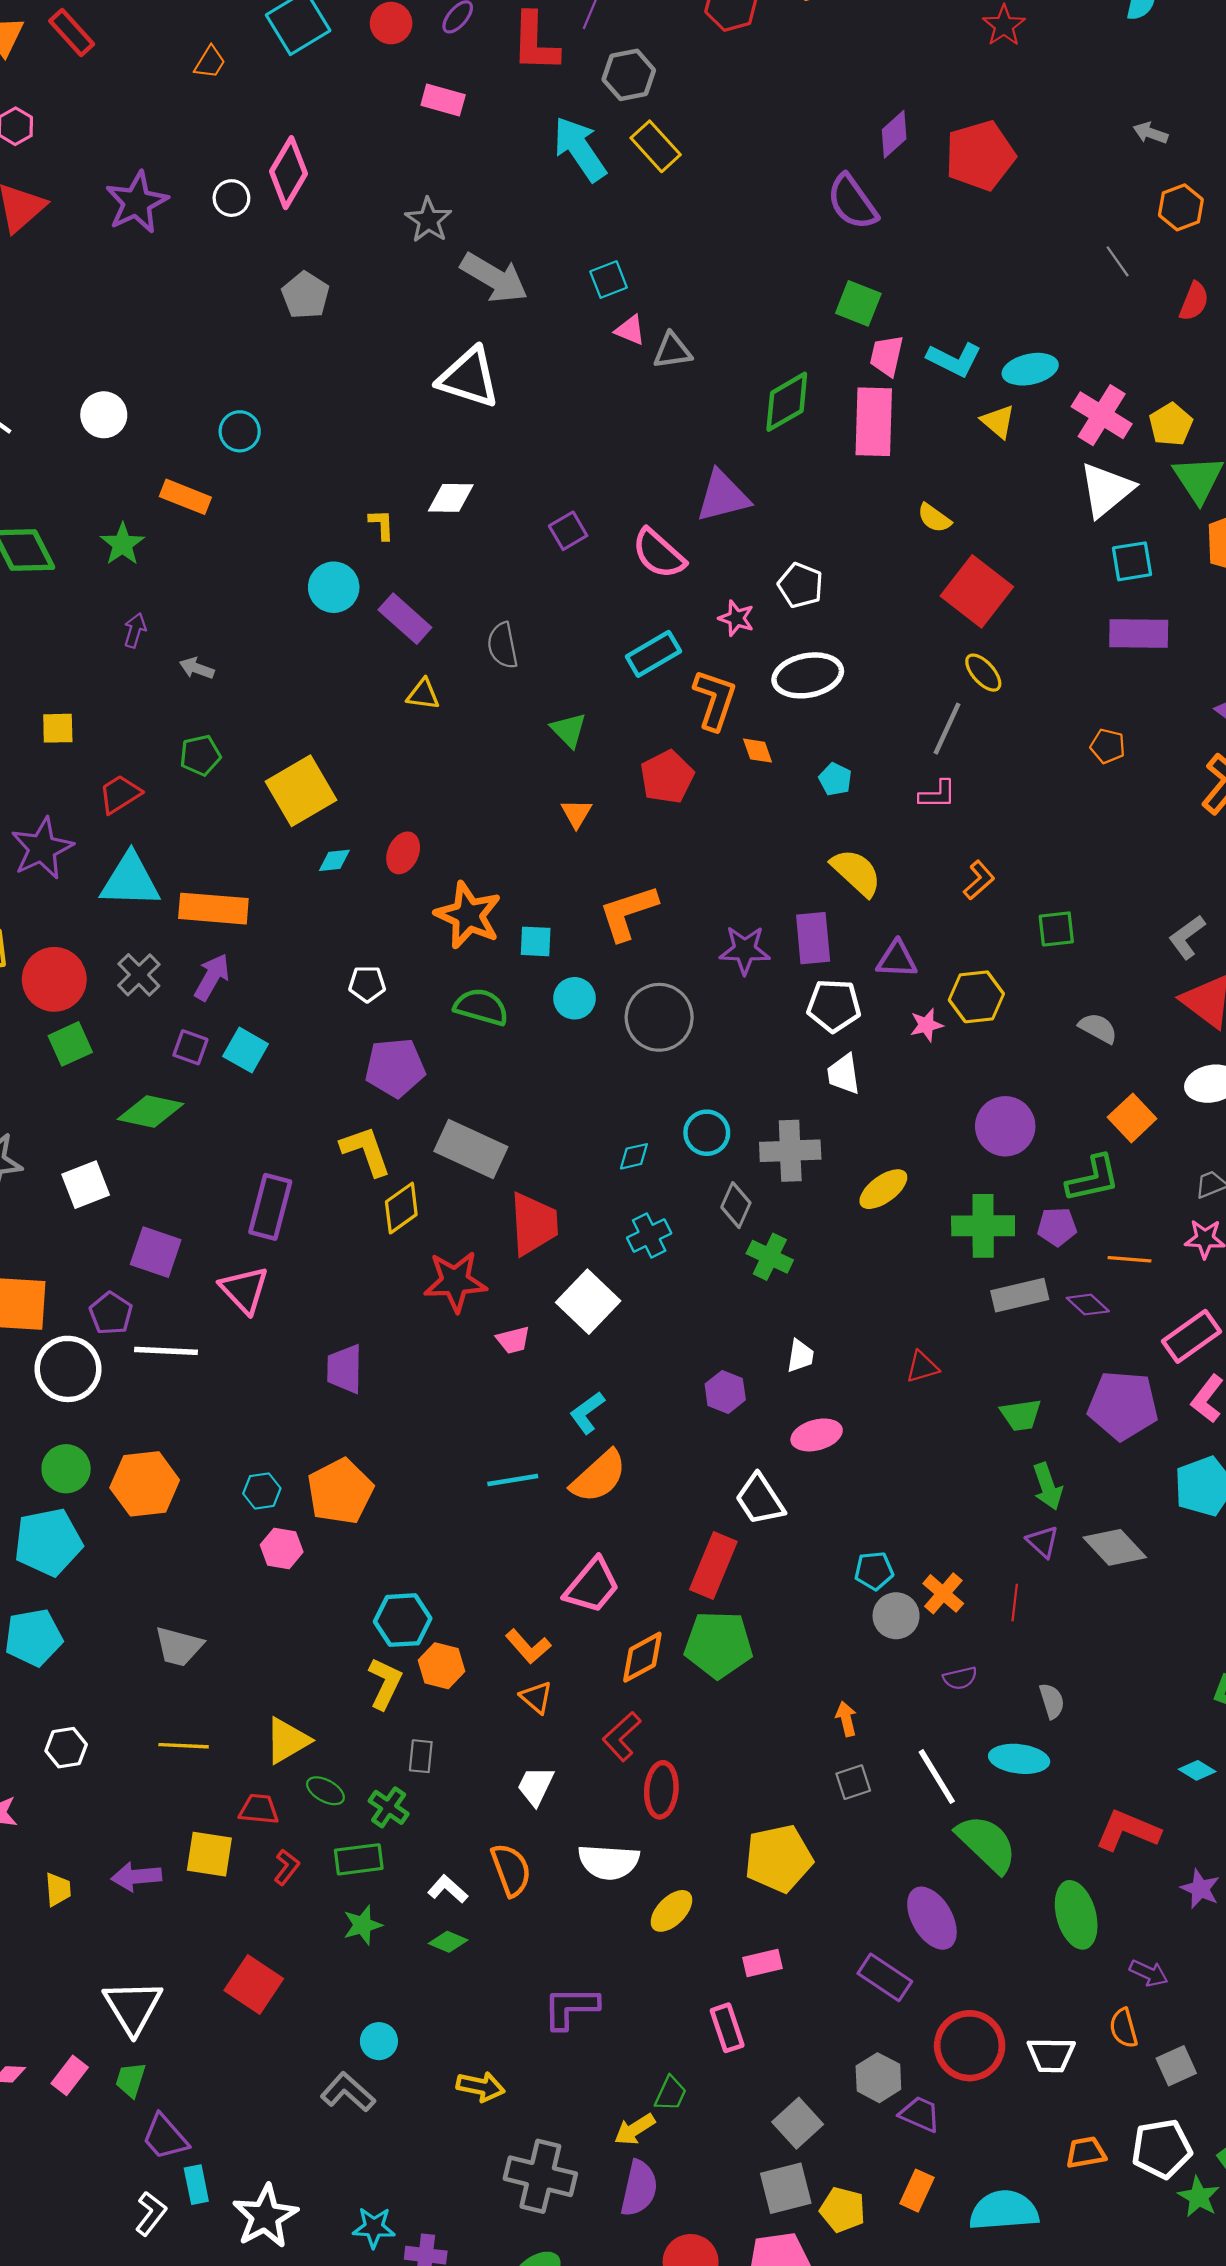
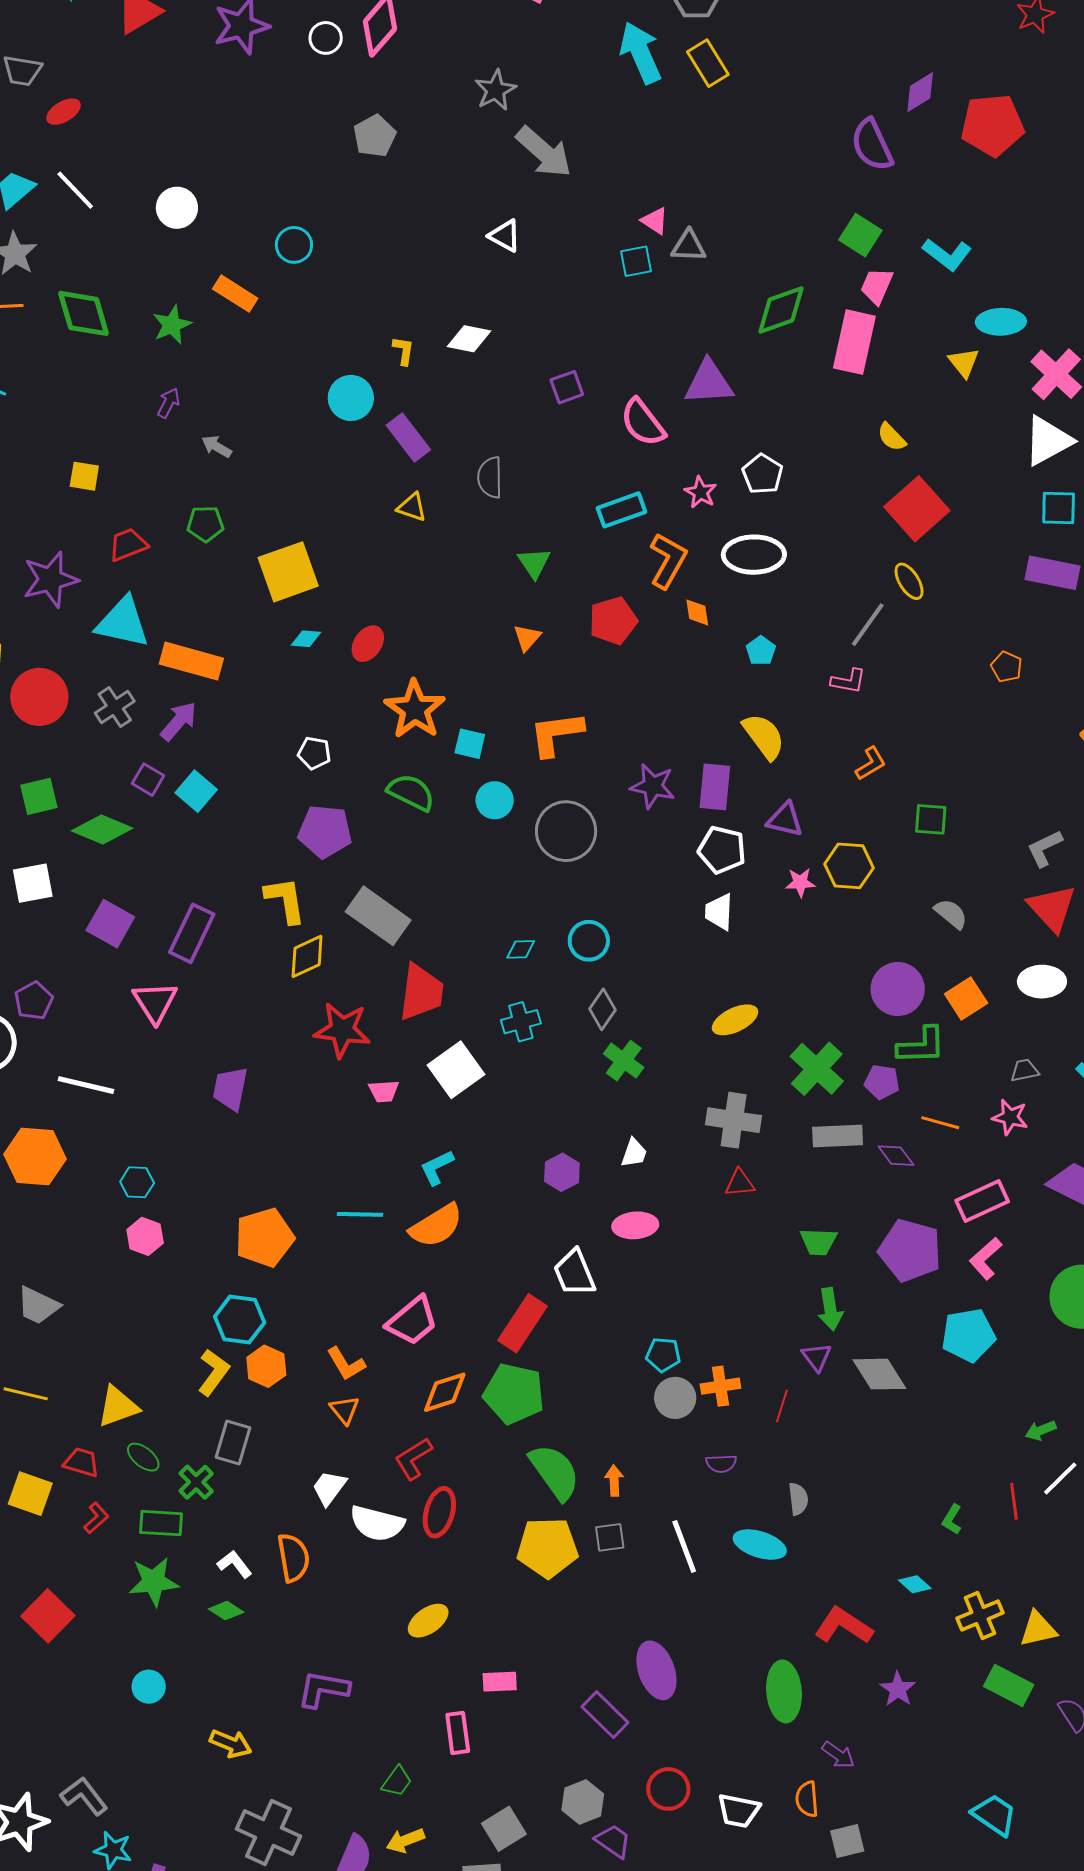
cyan square: (609, 280) -> (636, 261), moved
cyan L-shape: (954, 359) -> (947, 254), moved
white triangle: (469, 378) -> (505, 236), size x0.6
green square: (70, 1044) -> (39, 796), moved
purple circle: (1005, 1126) -> (898, 989), moved
gray cross: (790, 1151) -> (734, 1120), moved
green cross: (983, 1226) -> (817, 1069), turned 32
purple square: (156, 1252) -> (110, 924), moved
white line: (166, 1351) -> (86, 1085), moved
orange pentagon: (340, 1491) -> (264, 1238), moved
orange cross: (943, 1593) -> (720, 1386), turned 30
gray rectangle: (421, 1756) -> (233, 1442), size x1.4
green semicircle: (987, 1844) -> (555, 1472), moved
yellow pentagon: (779, 1858) -> (548, 1548), moved
white semicircle: (609, 1862) -> (377, 1523), moved
green star: (363, 1925) -> (154, 1582), size x1.4
red circle: (970, 2046) -> (668, 1789), size x0.7
gray L-shape: (348, 2092) -> (84, 1796), moved
yellow arrow: (635, 2129) -> (405, 1840), moved

